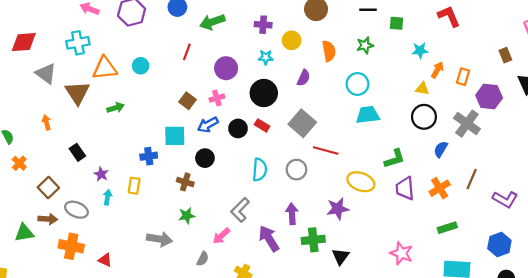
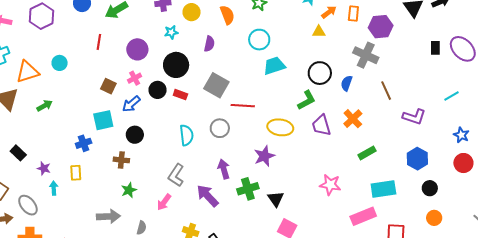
orange arrow: (437, 70) -> (329, 12), turned 35
black circle: (424, 117) -> (320, 73), moved
black circle: (238, 128) -> (158, 90), moved
brown line: (472, 179) -> (386, 91), moved, turned -36
gray ellipse: (76, 210) -> (28, 205), turned 40
gray semicircle: (203, 259) -> (141, 228), moved

